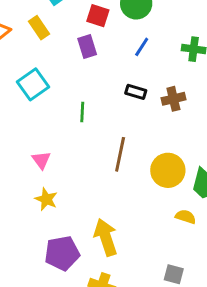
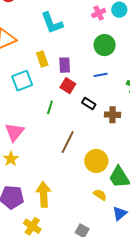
red square: (98, 16) -> (68, 86), moved
yellow rectangle: (39, 28) -> (42, 59), moved
blue line: (142, 47) -> (101, 75), turned 32
pink triangle: (41, 160) -> (14, 132), size x1.5

